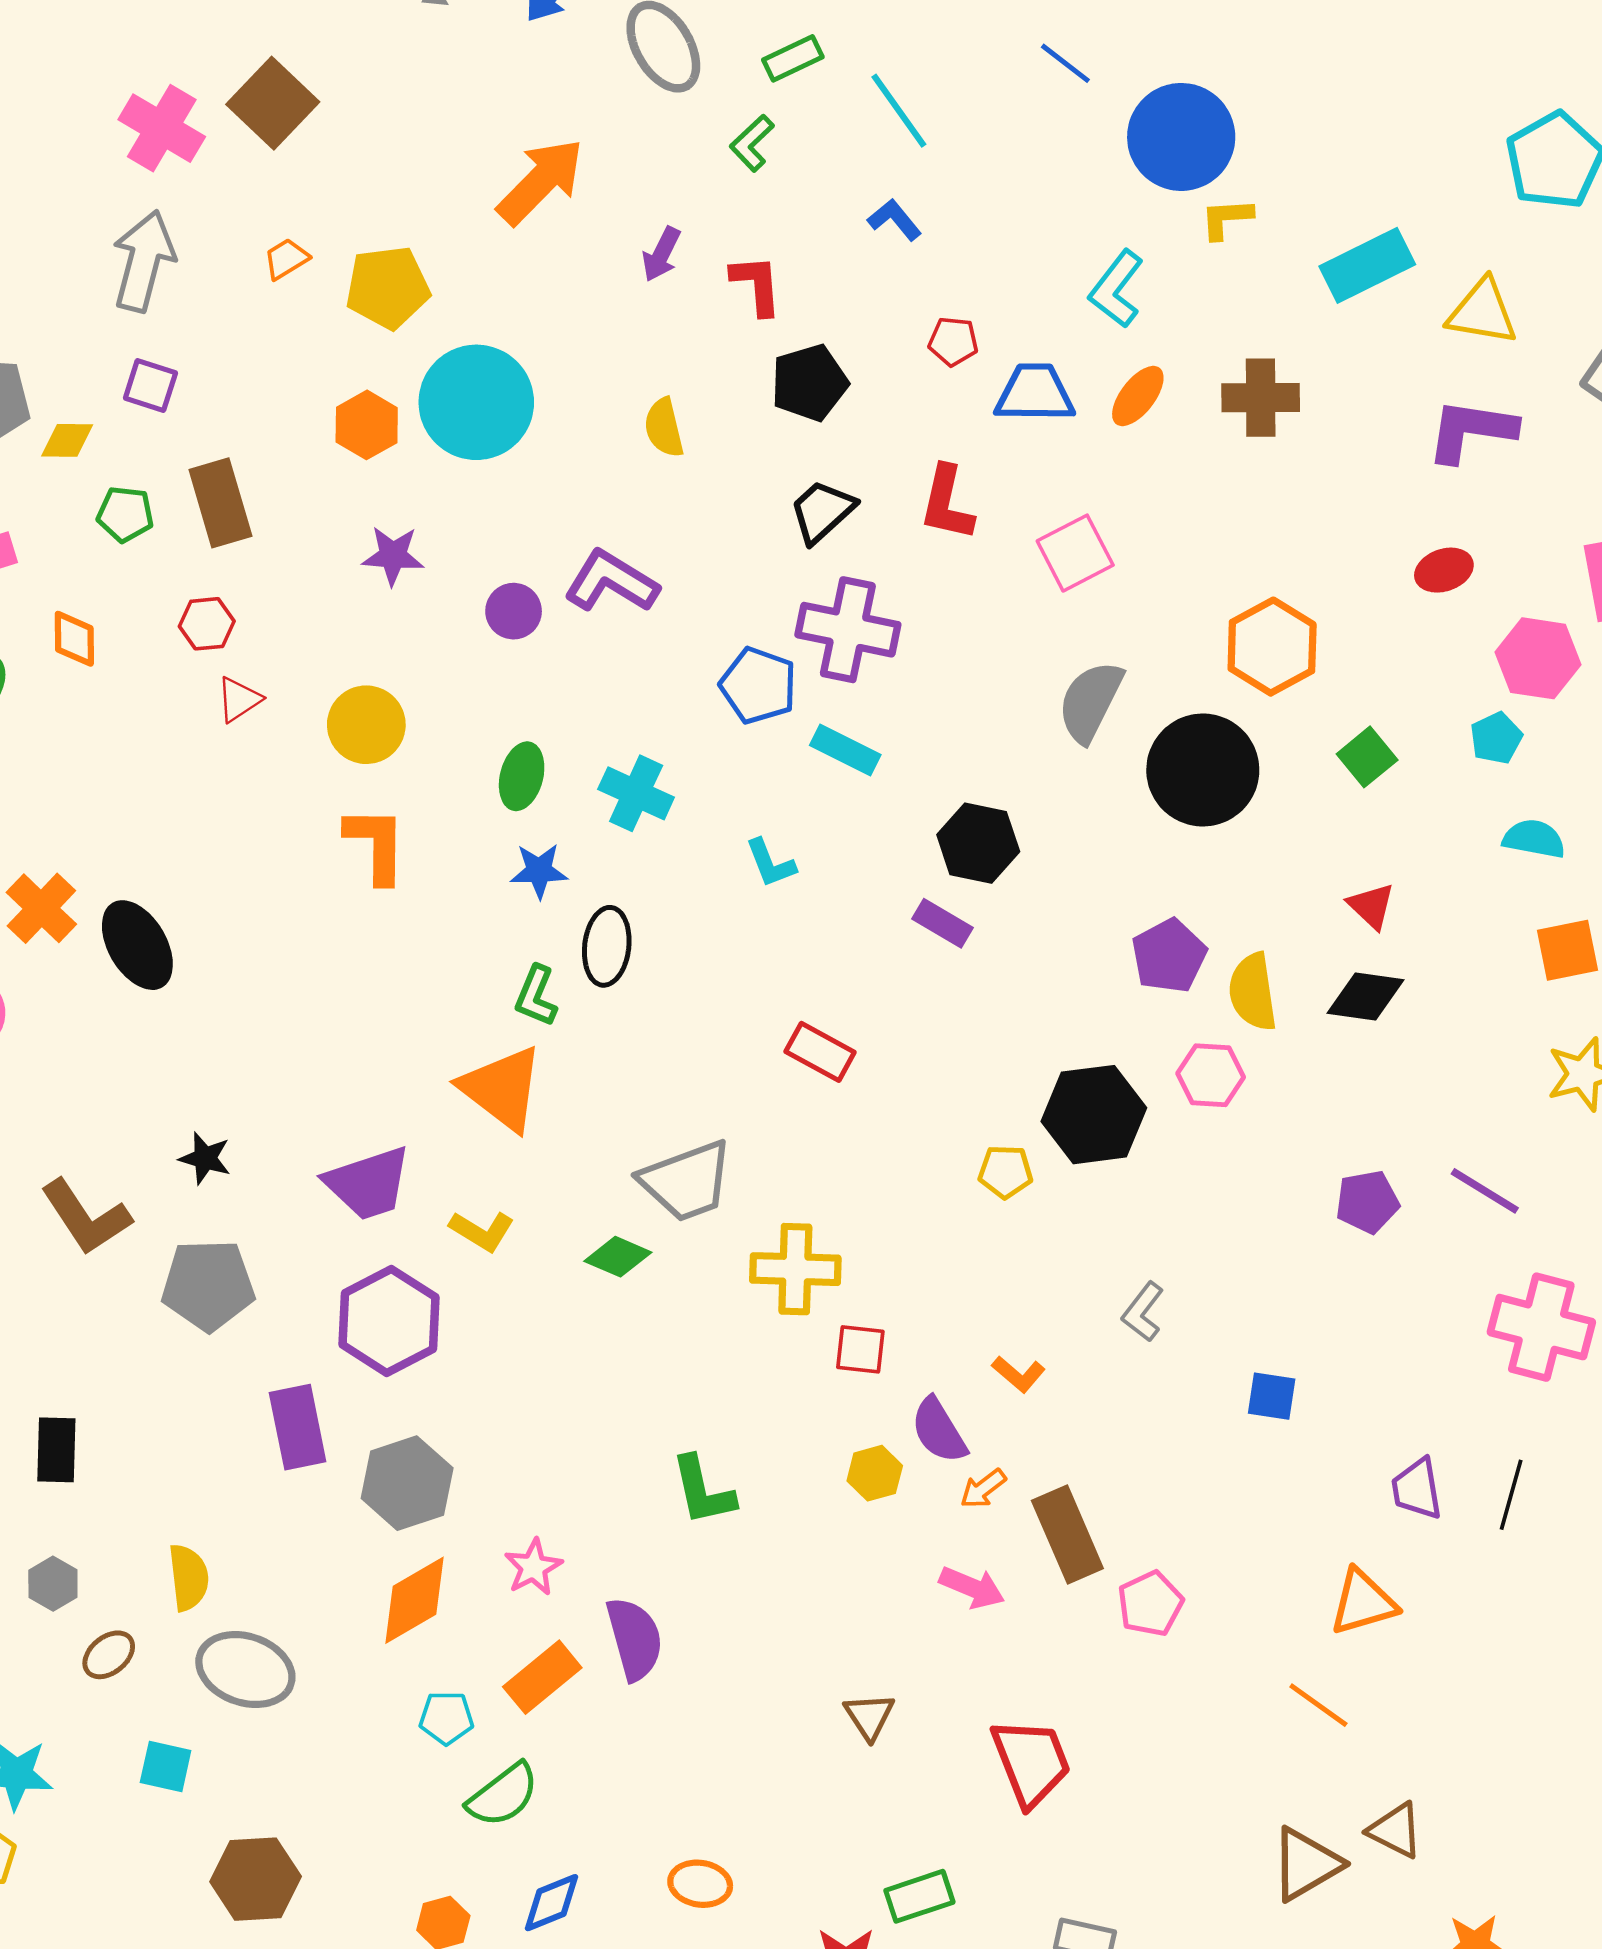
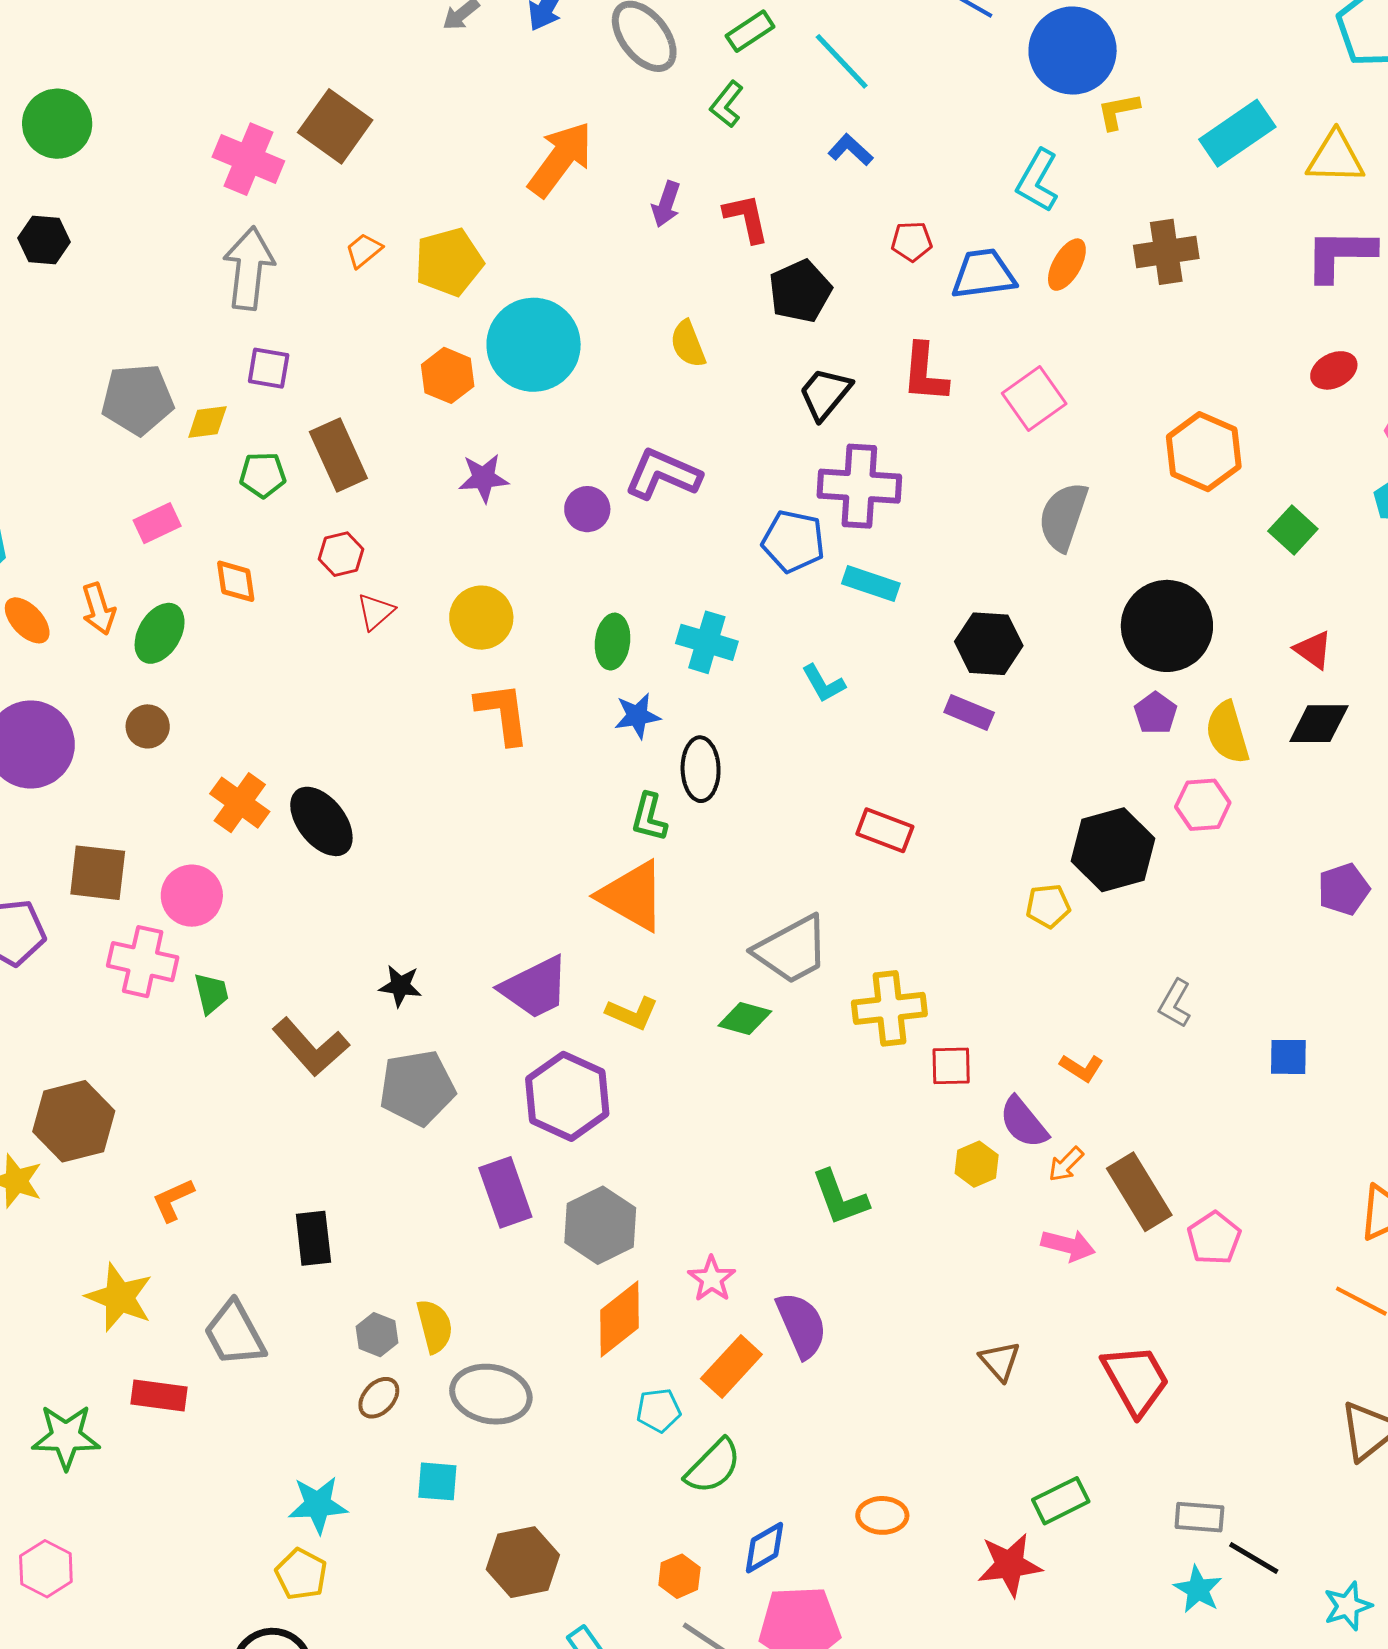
black circle: (1203, 770) -> (1167, 626), moved
purple pentagon: (1169, 956) -> (1156, 713), size x0.7
gray hexagon: (53, 1584) -> (377, 1335), moved

